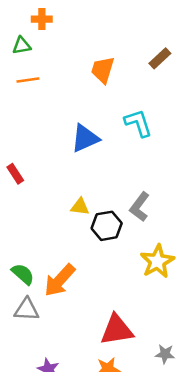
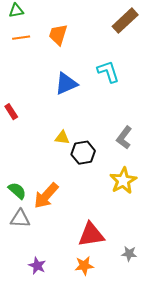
brown rectangle: (160, 58) -> (125, 21), size x1.5
orange trapezoid: (103, 70) -> (58, 35), moved
gray L-shape: (140, 207) -> (124, 138), moved

